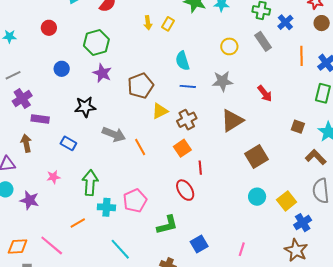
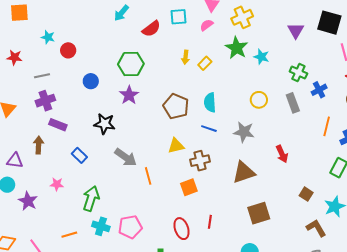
red circle: (49, 28) -> (68, 50), moved
brown pentagon: (141, 86) -> (176, 106), moved, turned 30
red line: (200, 168) -> (210, 222), moved

